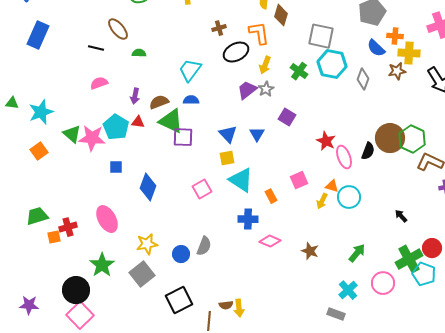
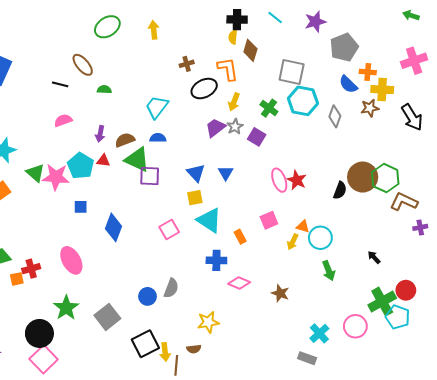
purple square: (287, 117) -> (257, 137), moved
pink ellipse: (344, 157) -> (279, 180), moved
yellow star: (147, 244) -> (208, 322), moved
green arrow: (357, 253) -> (329, 271), moved, turned 120
yellow arrow: (239, 308) -> (165, 352), moved

